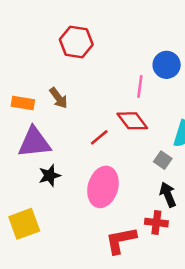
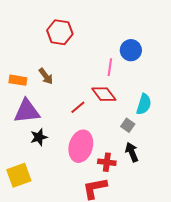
red cross: (156, 223) -> (107, 162), moved

